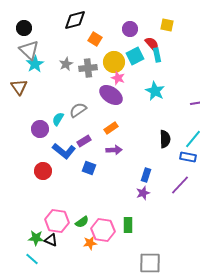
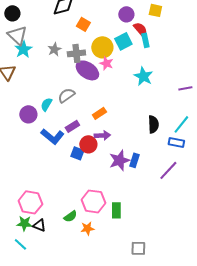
purple circle: (130, 29) -> (126, 14), moved
purple ellipse: (111, 95) -> (87, 70), moved
red circle: (43, 171) -> (88, 144), moved
purple star: (143, 193) -> (119, 160), moved, size x1.5
pink hexagon: (57, 221) -> (30, 202), moved
green semicircle: (82, 222) -> (70, 216), moved
pink hexagon: (103, 230) -> (93, 201), moved
orange star: (90, 243) -> (87, 228), moved
gray square: (150, 263) -> (138, 248), size x0.7

